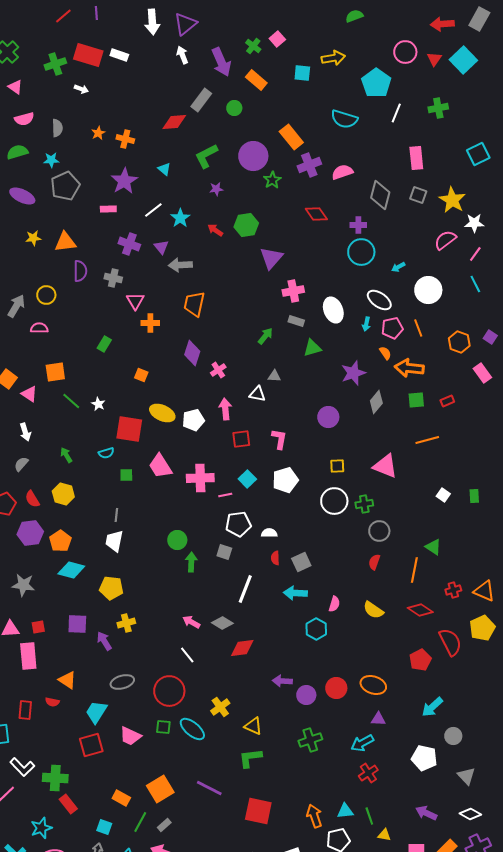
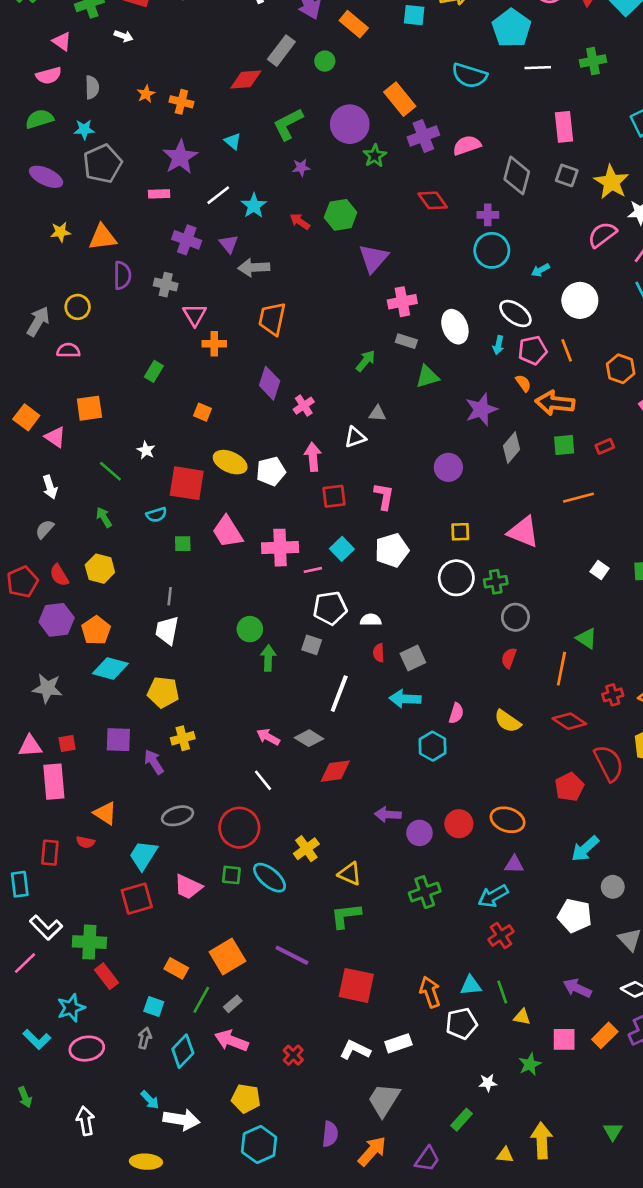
pink triangle: (15, 87) -> (62, 41), moved
white line: (396, 113) -> (538, 68), turned 66
white triangle: (257, 394) -> (355, 437), turned -30
green line: (71, 401) -> (110, 471), moved

